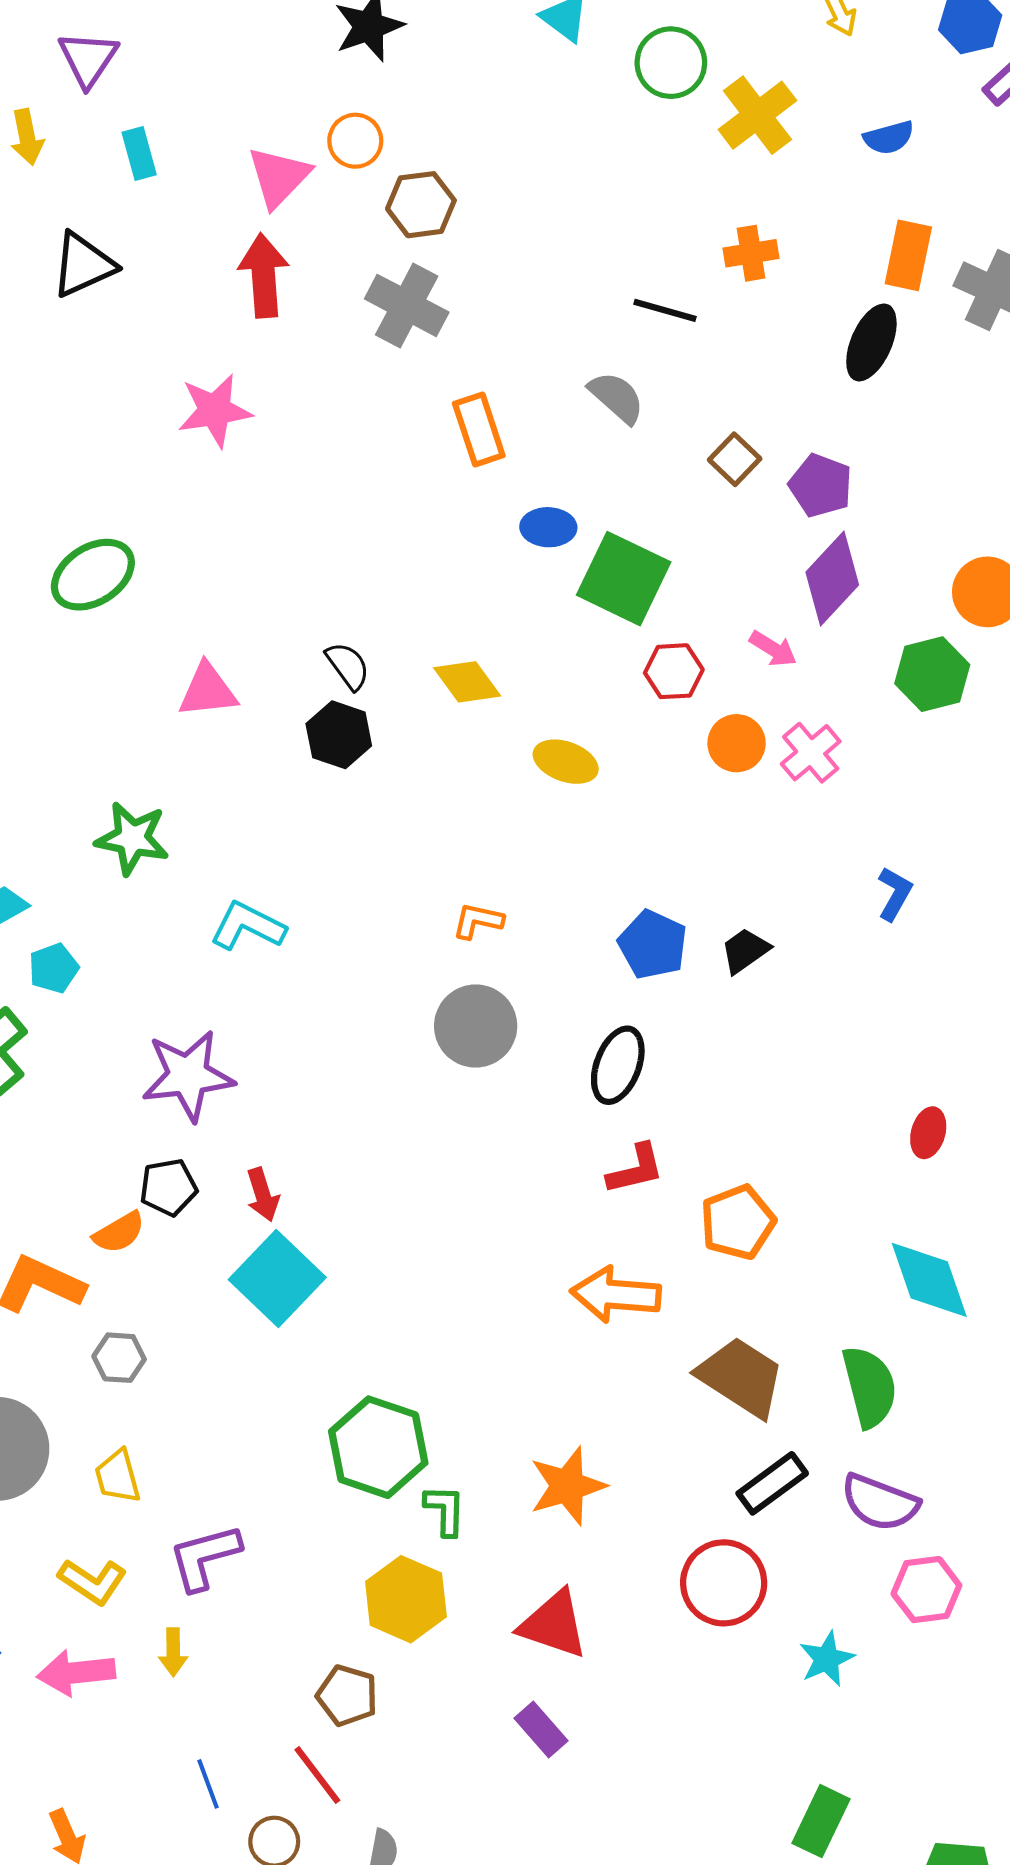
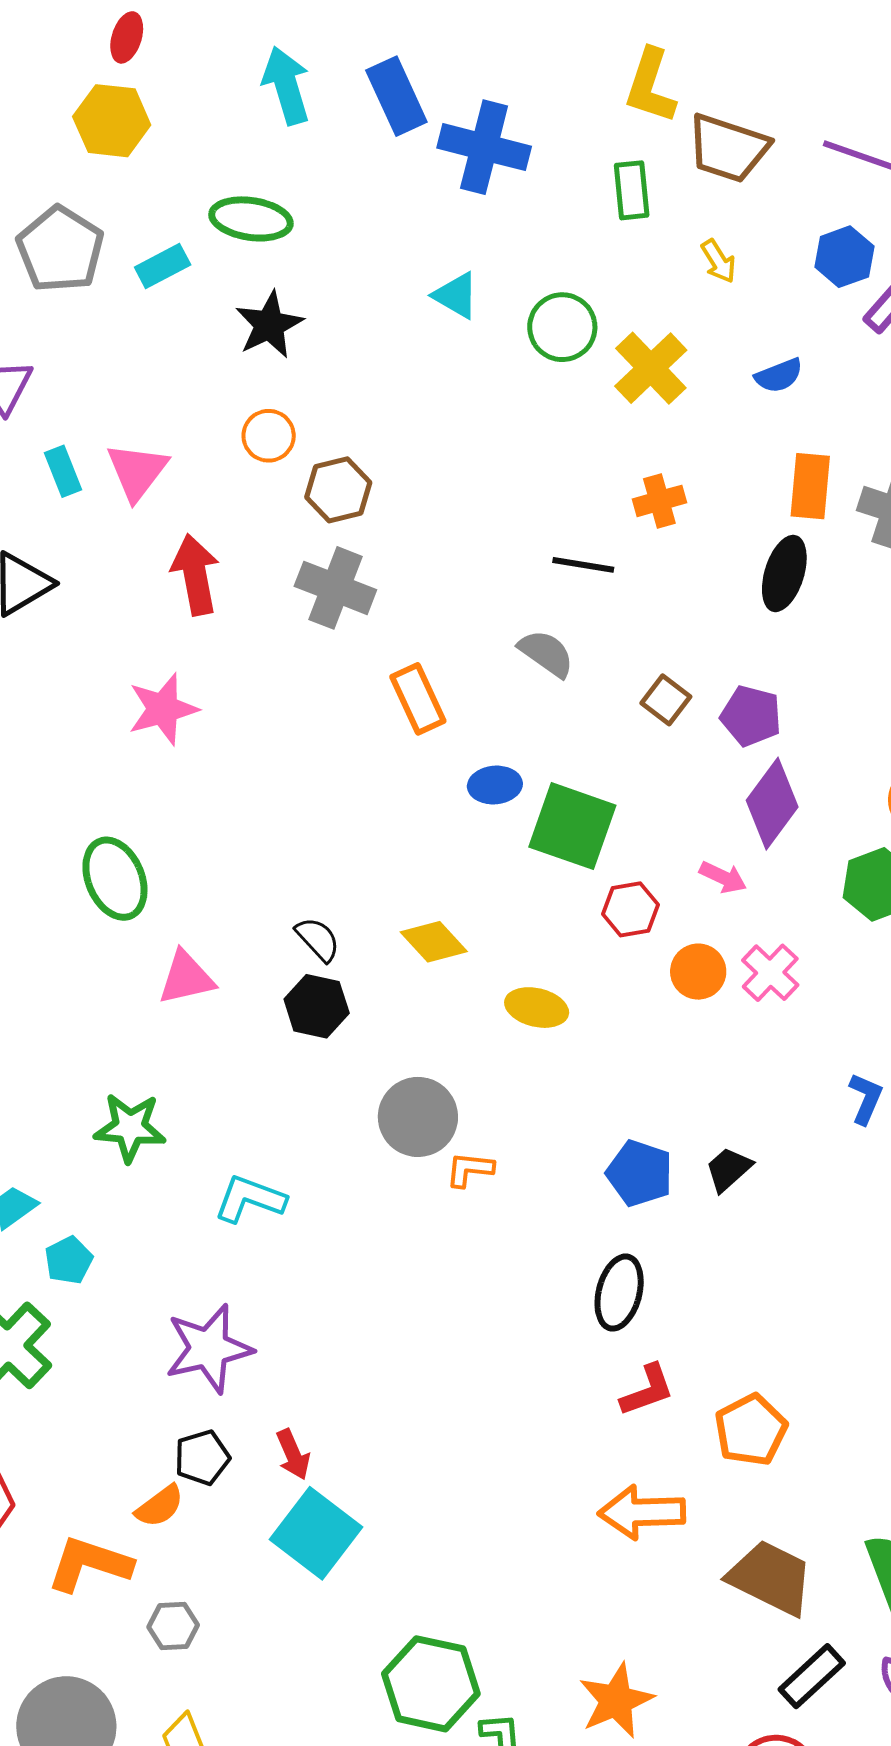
pink triangle: (279, 177) -> (137, 471), moved
green ellipse: (93, 575) -> (115, 879), moved, turned -74
gray circle: (476, 1026) -> (418, 1117), moved

